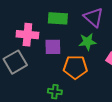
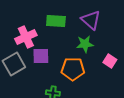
pink cross: (27, 35) -> (26, 37), turned -30
purple square: (53, 47) -> (41, 56), moved

